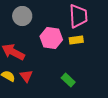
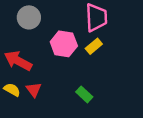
yellow rectangle: (76, 40) -> (94, 46), turned -32

